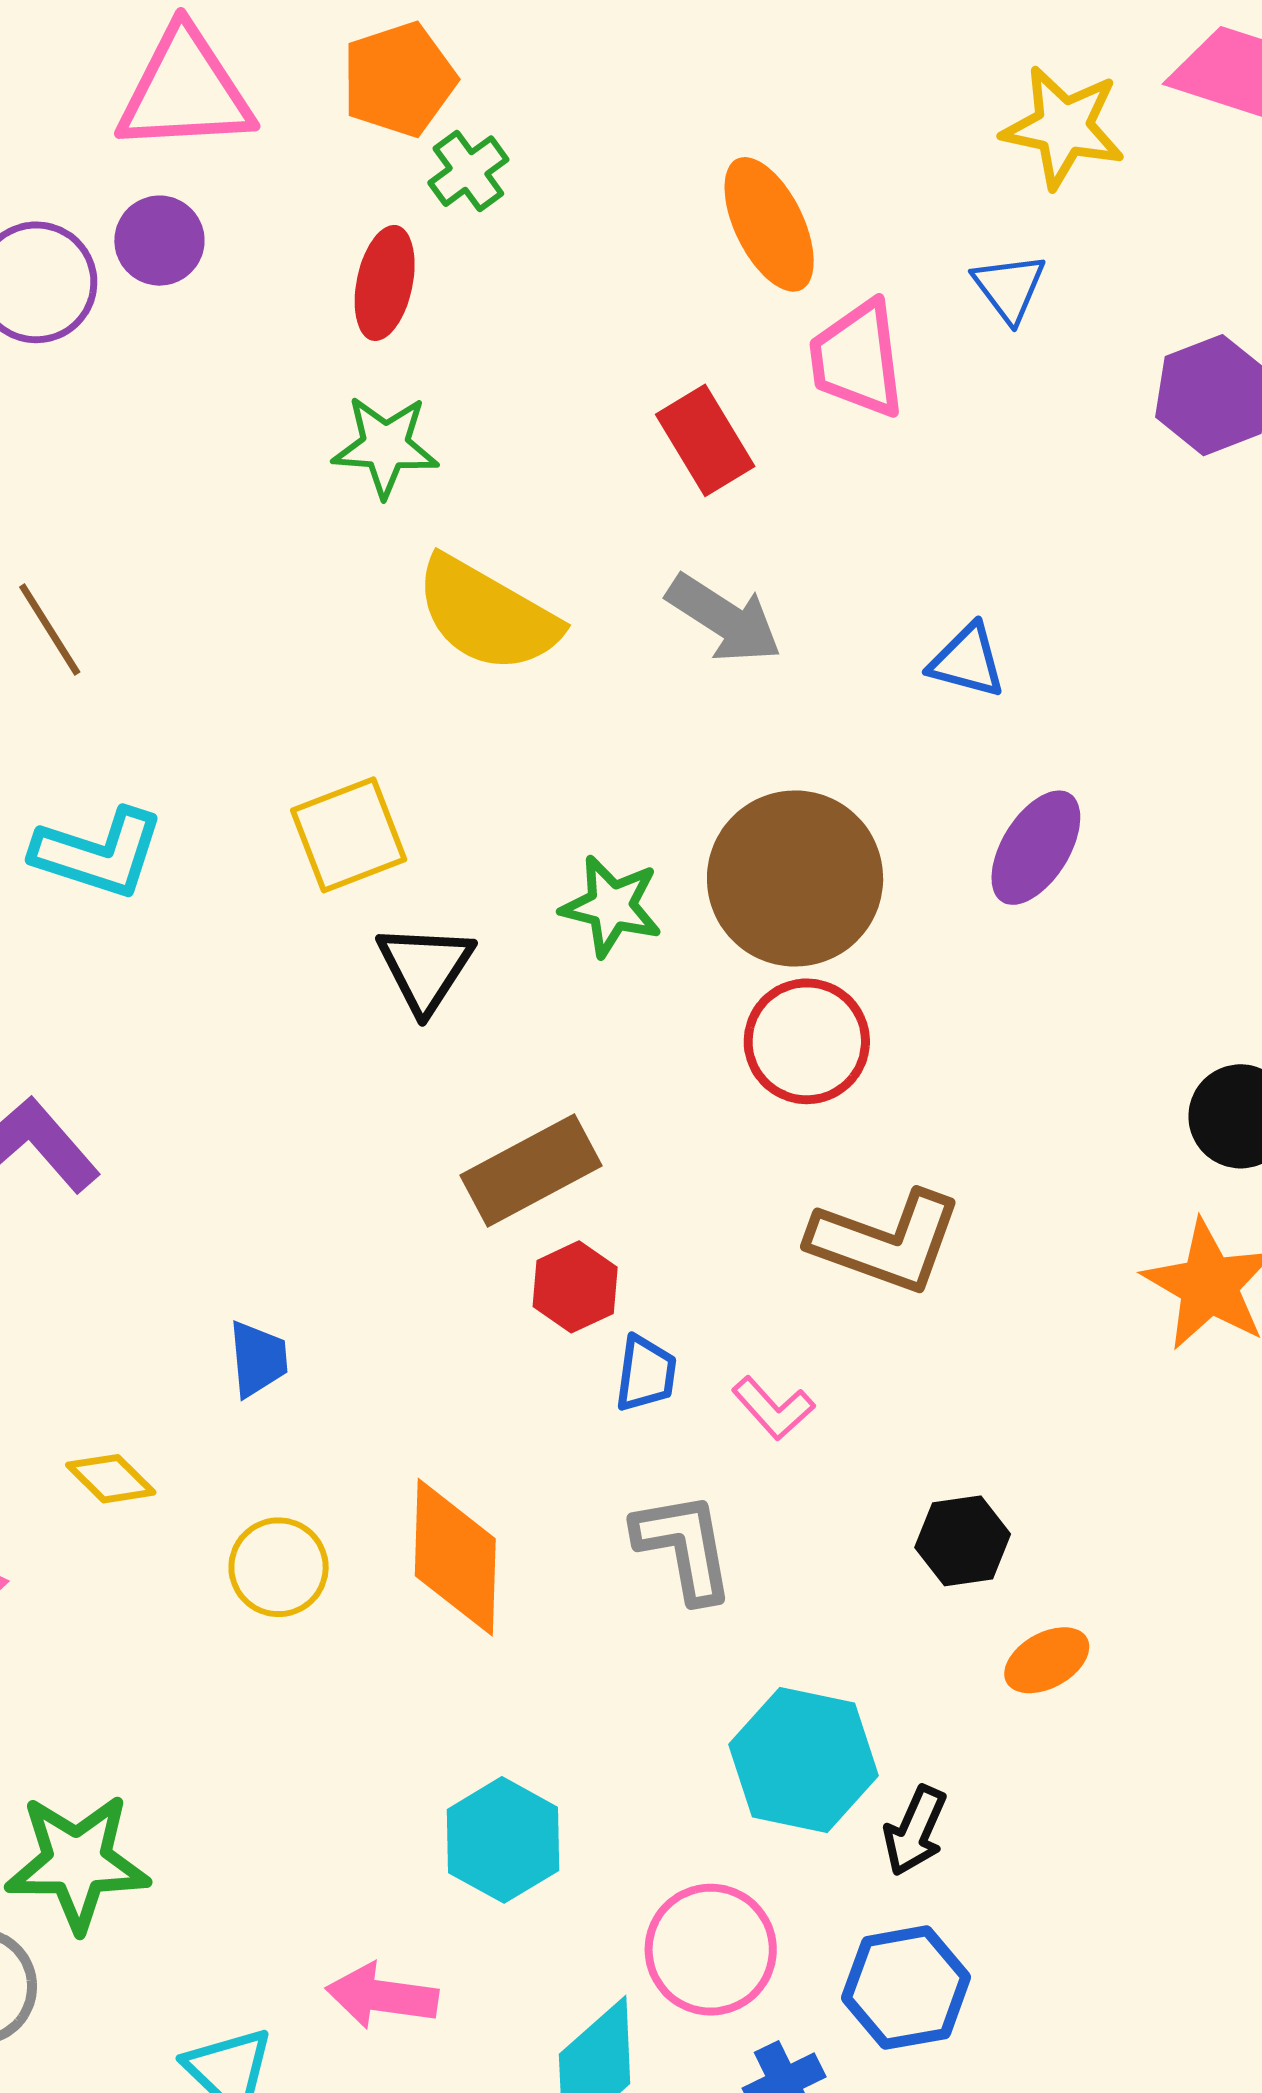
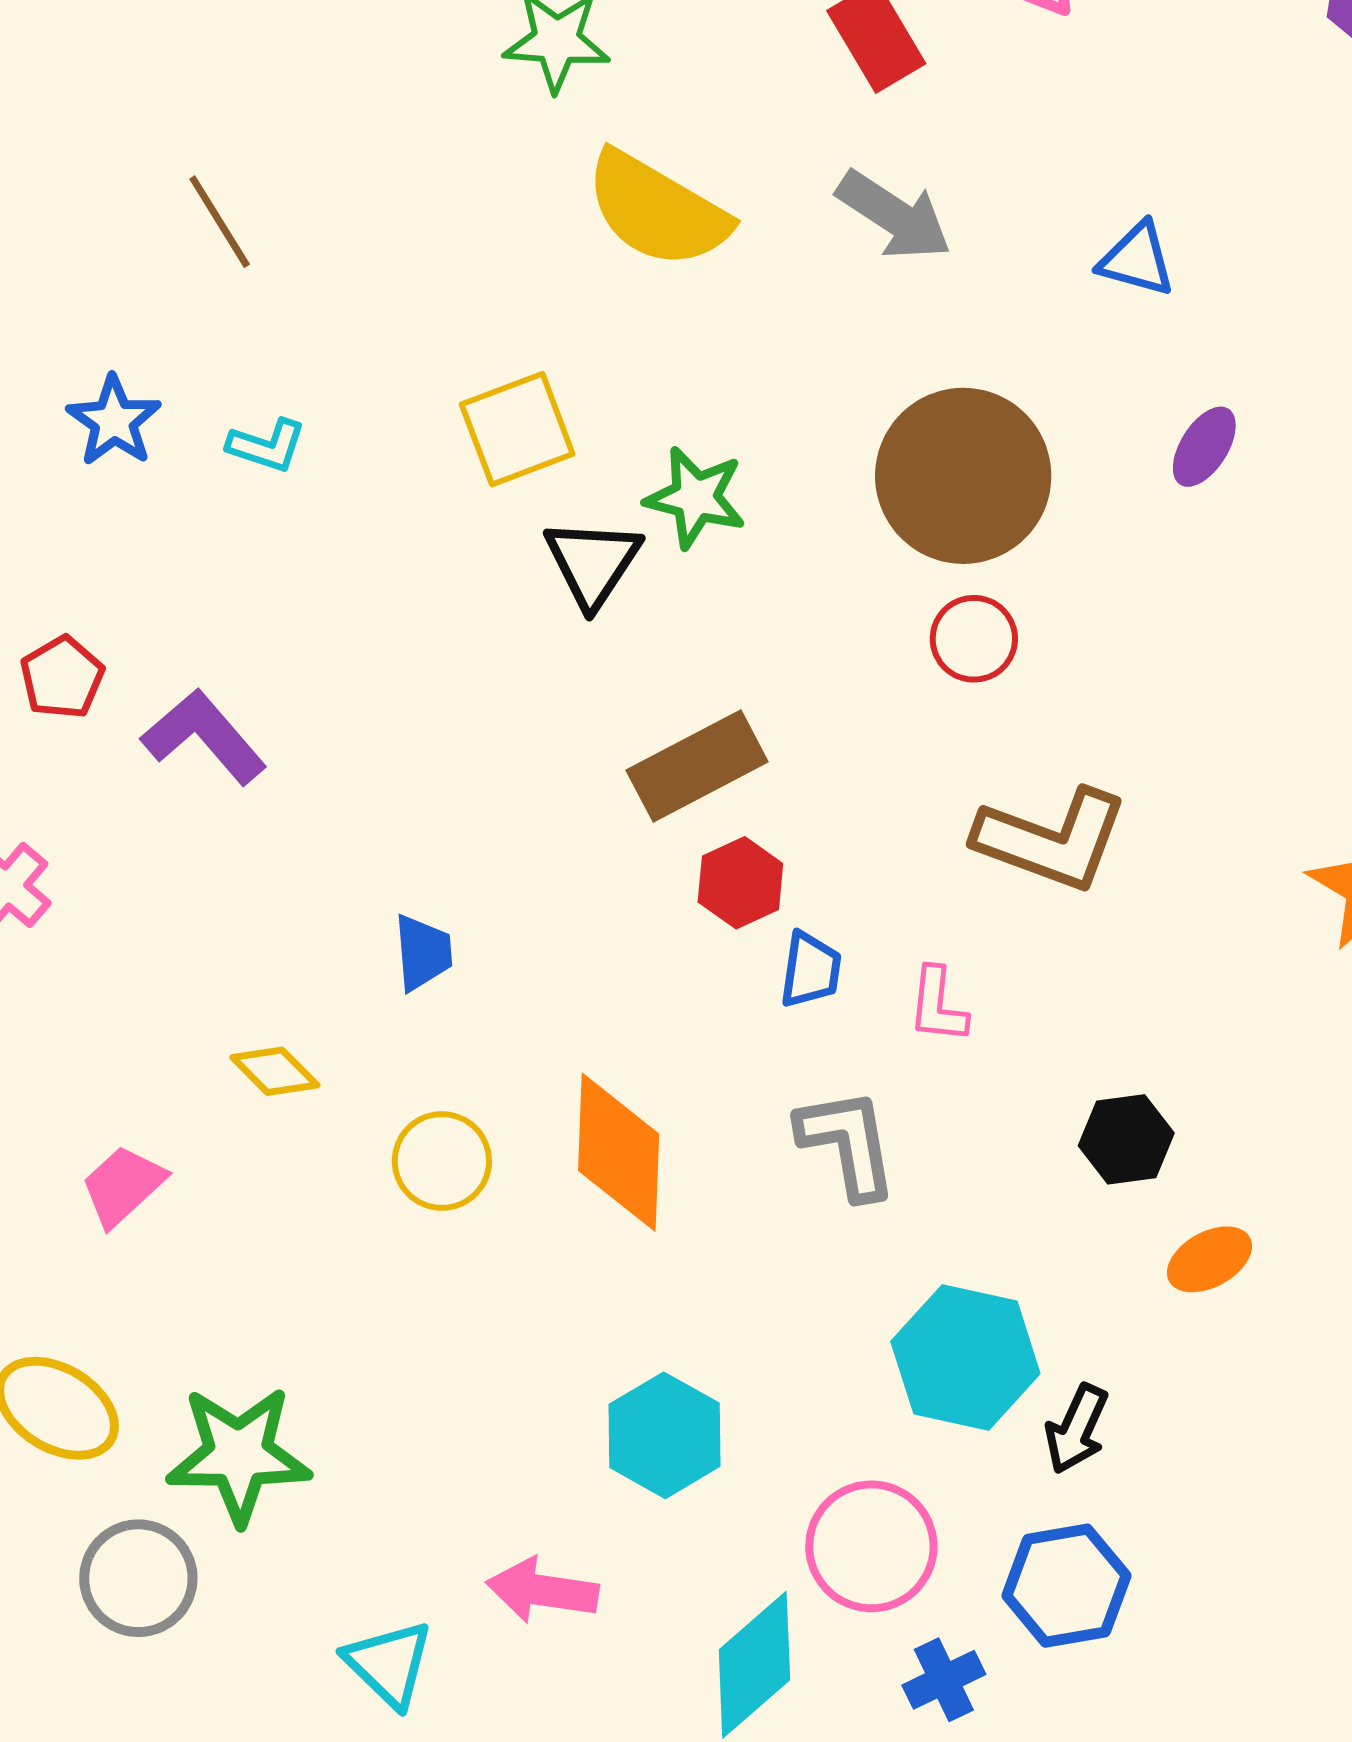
purple ellipse: (1036, 848) -> (1204, 447), size x0.7
cyan L-shape: (98, 853) -> (267, 446), size x0.6
green star: (611, 906) -> (696, 497), moved
red circle: (807, 1041) -> (974, 639), size x0.7
pink L-shape: (773, 1408) -> (938, 1005), turned 48

